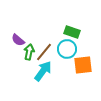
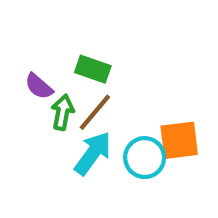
green rectangle: (72, 32) -> (93, 69), moved
cyan circle: (67, 49) -> (145, 158), moved

